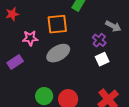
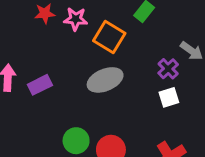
orange square: (57, 24) -> (109, 37), turned 30
pink star: (30, 38) -> (76, 19), moved

